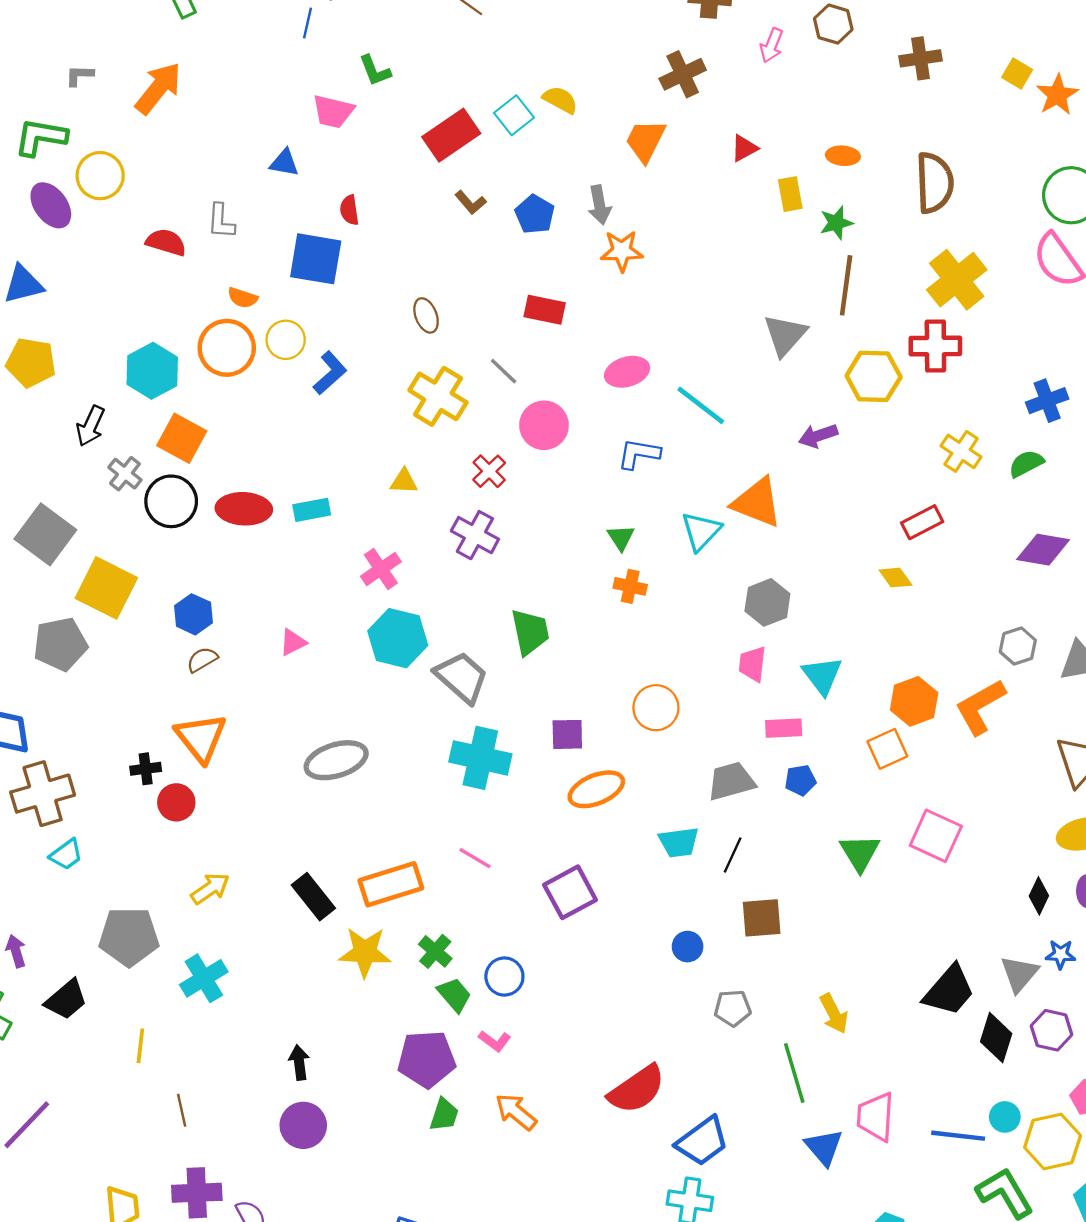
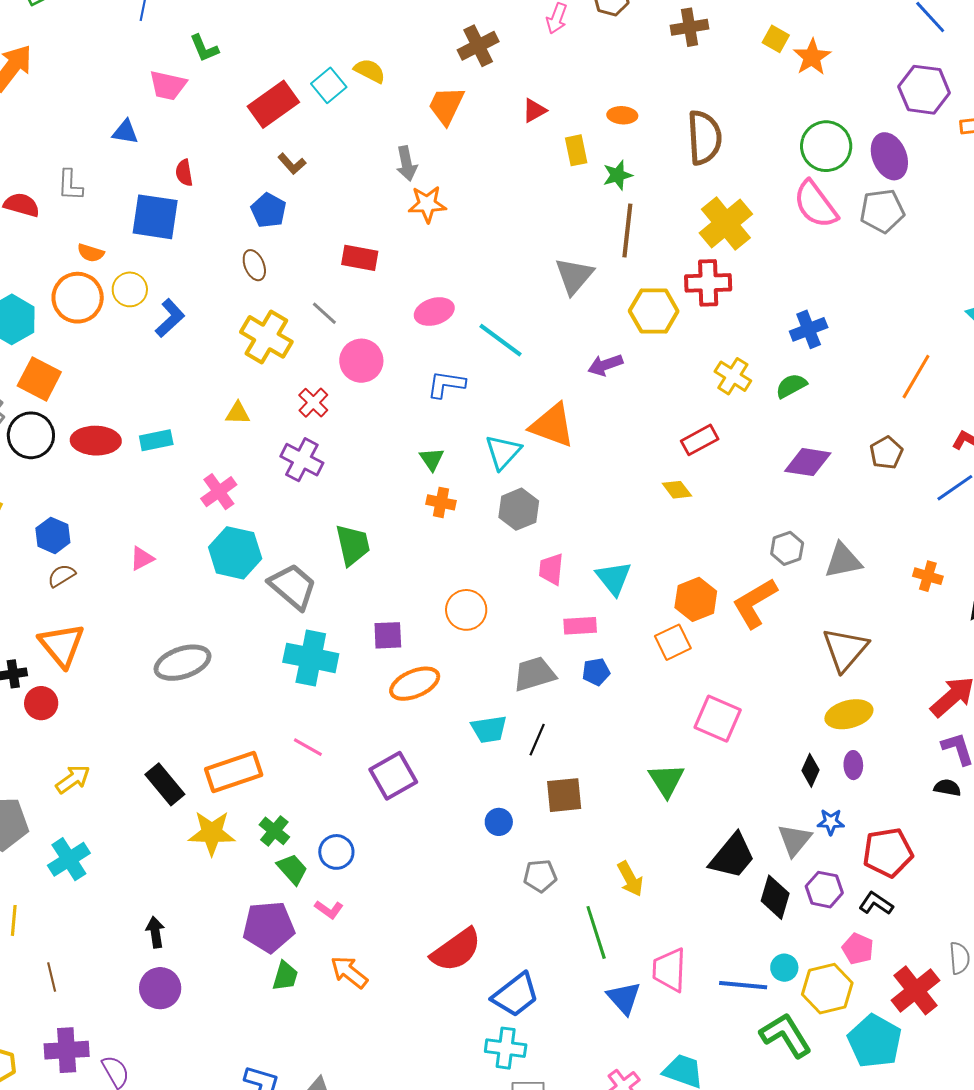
blue pentagon: (535, 214) -> (268, 210), moved
gray hexagon: (767, 602) -> (519, 509), moved
green triangle: (860, 853) -> (666, 780), moved

